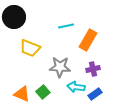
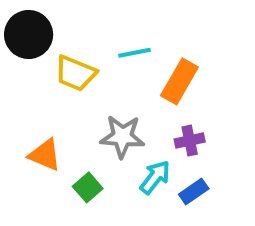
yellow trapezoid: (30, 48) -> (75, 73), moved
cyan arrow: (76, 87) -> (155, 177), turned 120
orange triangle: (22, 94) -> (45, 155), moved

